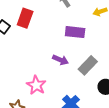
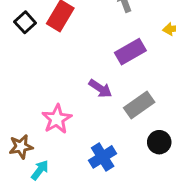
purple rectangle: (75, 32) -> (130, 52), turned -48

